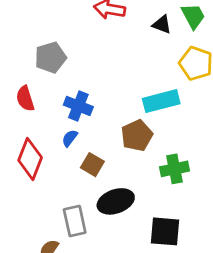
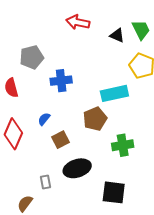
blue cross: (78, 106) -> (61, 81), moved, turned -30
brown square: (92, 165) -> (60, 140), turned 30
gray rectangle: (75, 221) -> (45, 182), size x0.6

